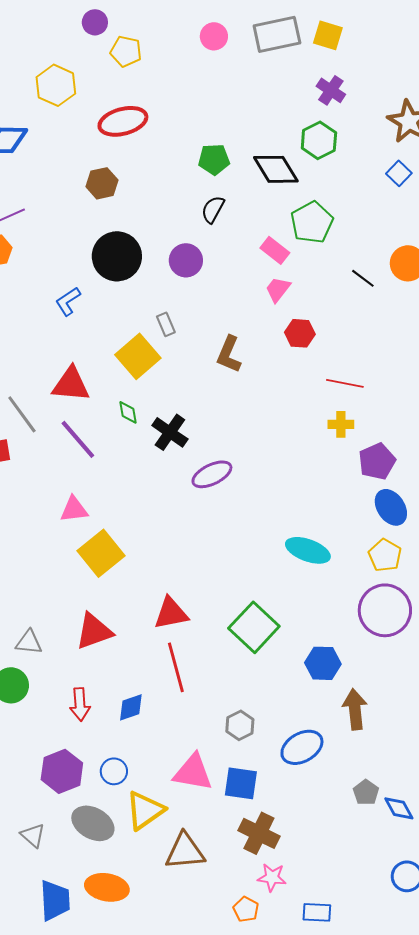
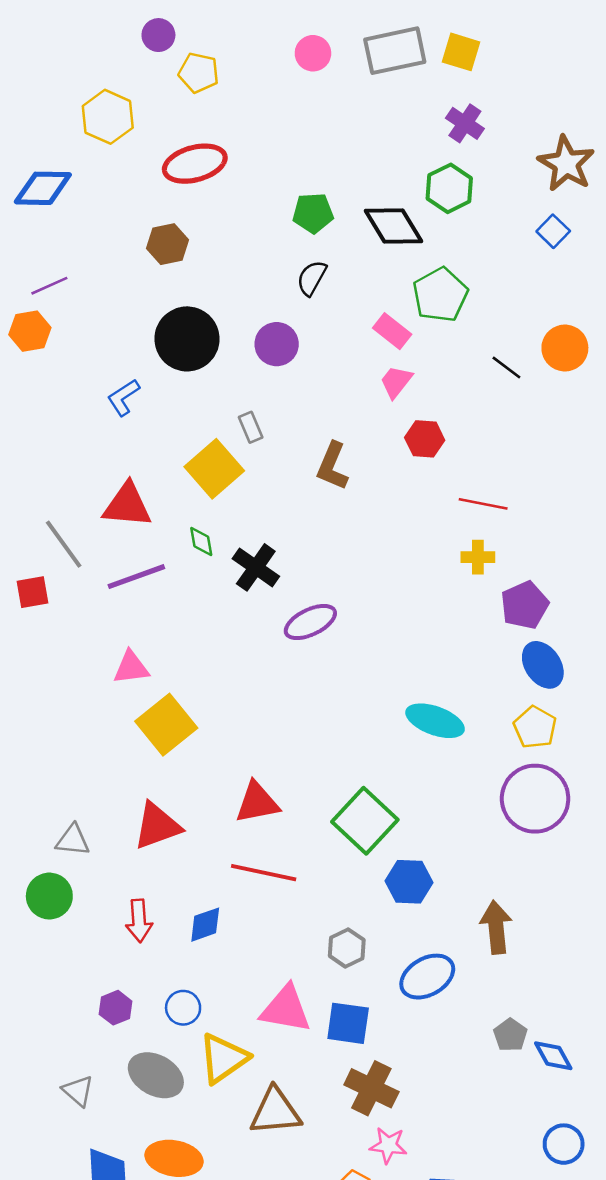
purple line: (78, 439) -> (136, 577), turned -69
blue hexagon: (323, 663) -> (409, 882), moved
red line: (176, 667) -> (264, 873), turned -63
purple hexagon: (62, 771) -> (116, 1008), size x0.6

